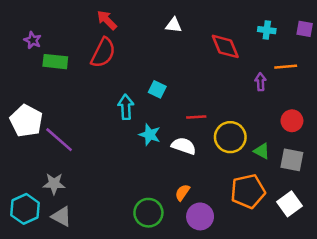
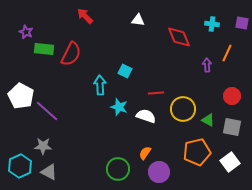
red semicircle: (103, 53) -> (71, 54), moved
orange line: (286, 67) -> (227, 53), turned -60

